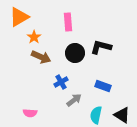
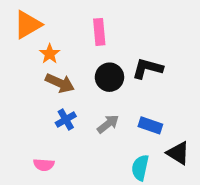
blue cross: (61, 82) -> (66, 120), moved
gray arrow: (74, 100) -> (108, 124), moved
black triangle: (122, 115) -> (178, 153), moved

